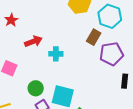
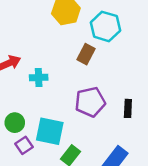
purple pentagon: (111, 54) -> (90, 102), moved

